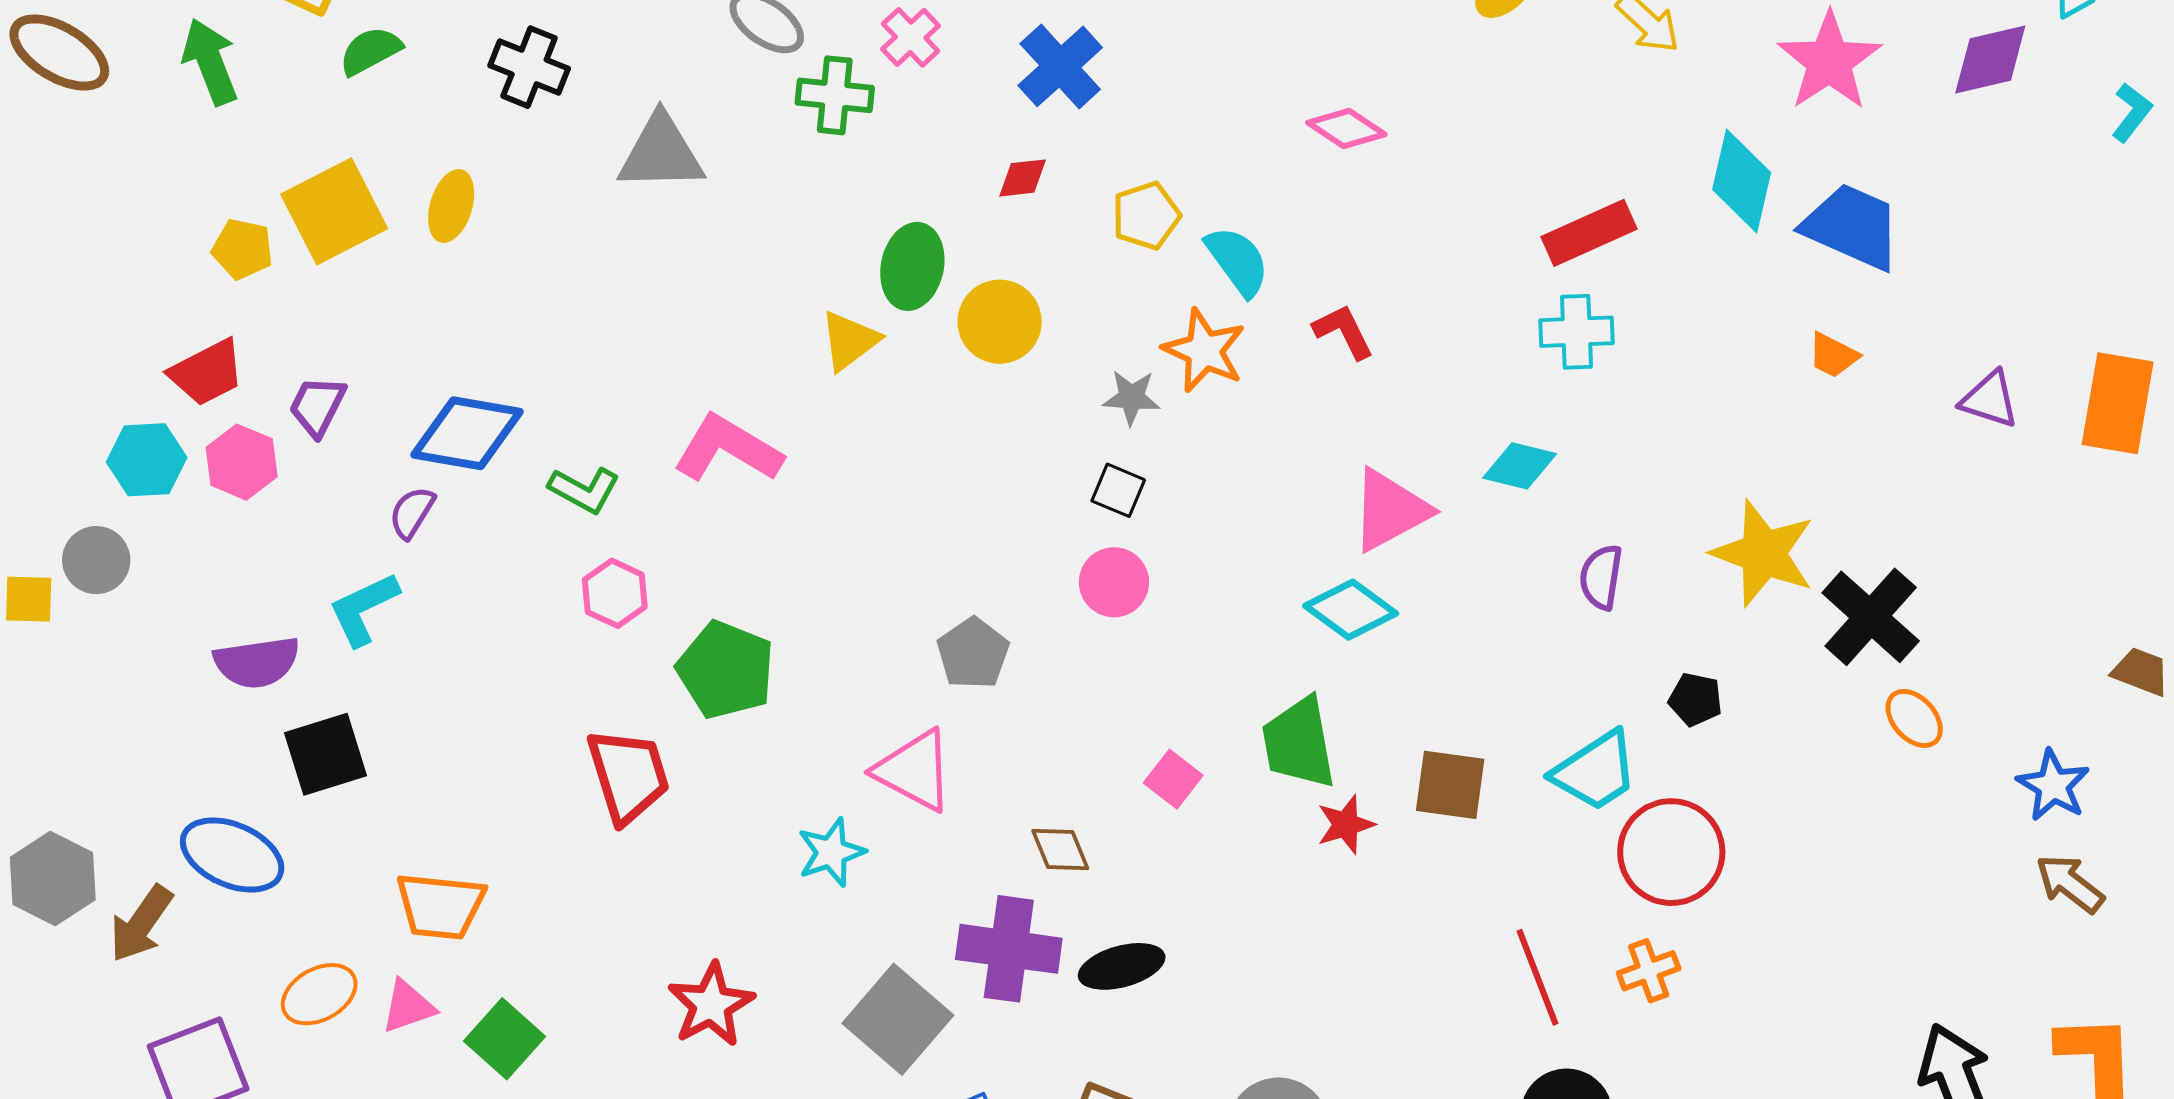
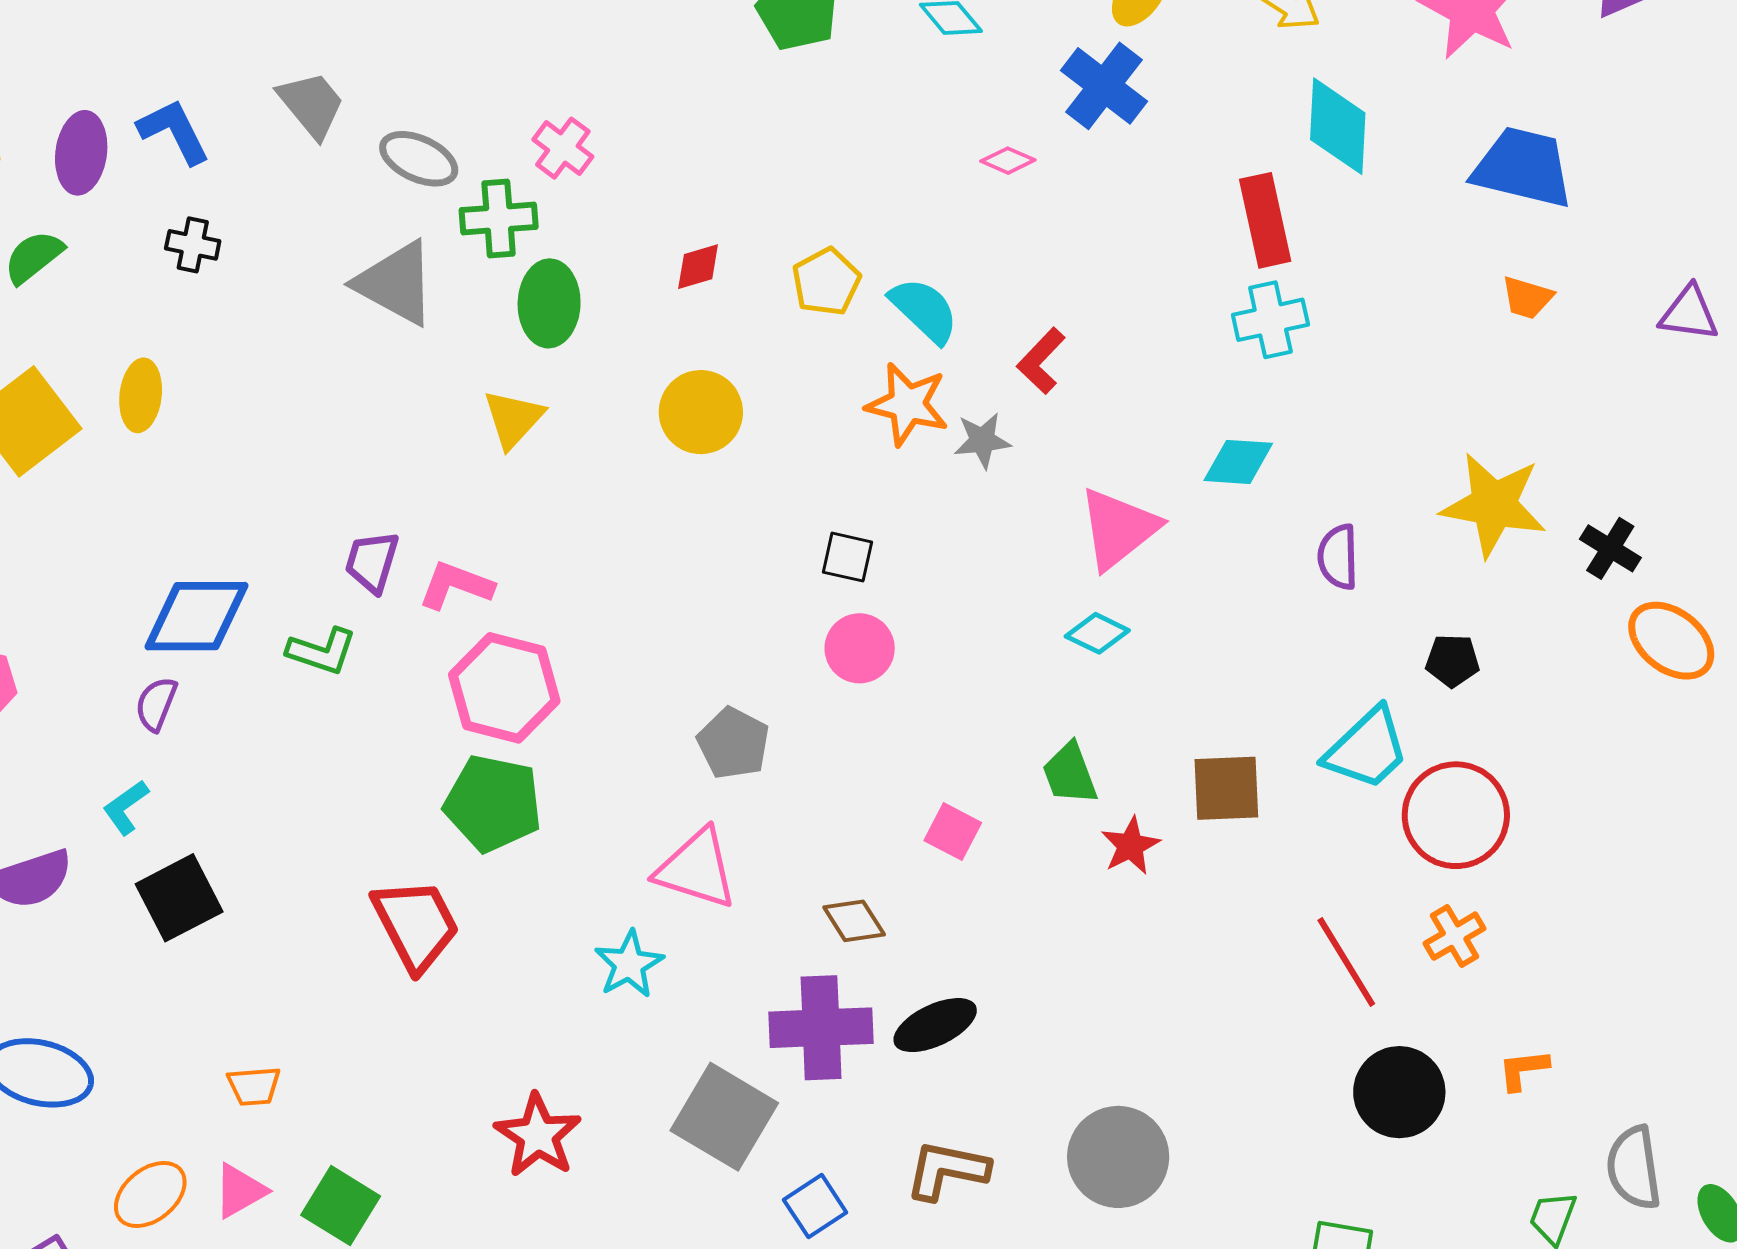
blue cross: (1060, 66) -> (1104, 86), moved
black cross: (529, 67) -> (193, 245), size x0.7
pink diamond: (1346, 128) -> (1008, 161), size x0.7
gray triangle: (661, 153) -> (396, 283), moved, turned 40
cyan diamond: (1742, 181) -> (1338, 126), moved
red rectangle: (1589, 233) -> (1265, 220), turned -68
green ellipse: (912, 266) -> (549, 303), moved
red L-shape: (1343, 331) -> (1041, 361), turned -100
yellow triangle: (849, 341) -> (513, 419), moved
gray star: (1132, 397) -> (982, 440), moved
purple trapezoid: (317, 406) -> (372, 562), moved
pink L-shape: (728, 449) -> (456, 585), size x0.7
pink hexagon: (615, 593) -> (504, 688), moved, size x1.6
cyan L-shape: (364, 609) -> (126, 807), size x0.7
cyan diamond: (1351, 610) -> (1097, 633), size x0.7
black cross: (1871, 617) -> (1610, 548), size x0.6
orange ellipse: (1914, 718) -> (1671, 641), size x1.4
green trapezoid: (1299, 743) -> (1070, 774), size x0.7
black square: (325, 754) -> (179, 898), moved
orange trapezoid: (440, 906) -> (254, 1086), size x0.6

